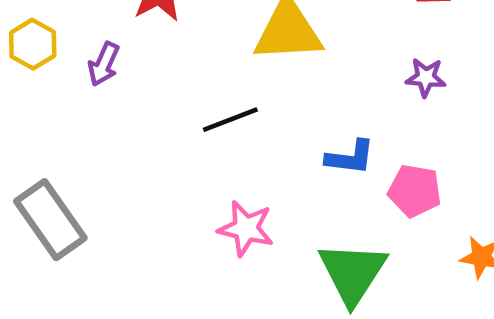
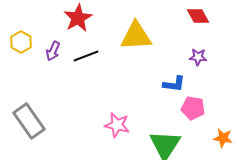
black line: (230, 120) -> (86, 56), moved
blue L-shape: (350, 157) -> (174, 84), moved

